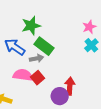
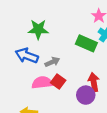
green star: (31, 26) -> (38, 29), turned 30
green rectangle: (44, 46) -> (86, 43), moved

